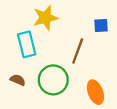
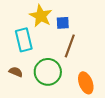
yellow star: (45, 18) -> (41, 16), turned -30
blue square: (101, 26) -> (63, 23), moved

